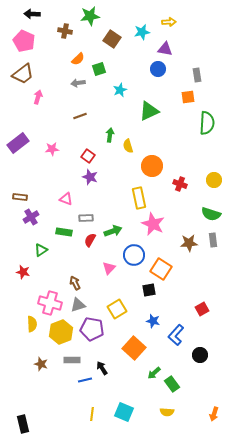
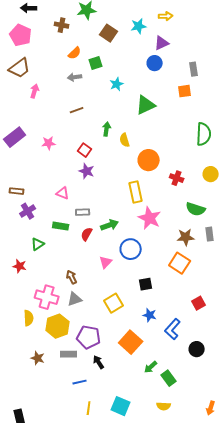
purple triangle: (165, 49) -> (162, 43), turned -35
green semicircle: (207, 123) -> (204, 134), moved
green semicircle: (211, 214) -> (196, 209), moved
orange square: (161, 269) -> (180, 263), moved
purple pentagon: (92, 329) -> (89, 337), moved
blue line: (85, 380) -> (80, 382), moved

